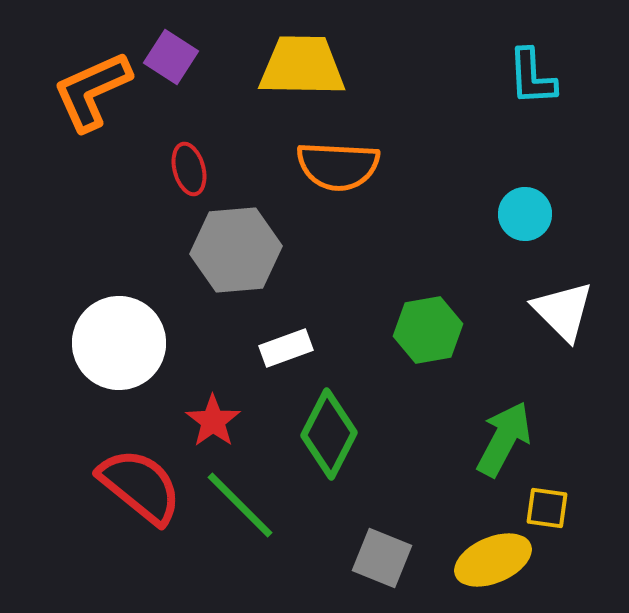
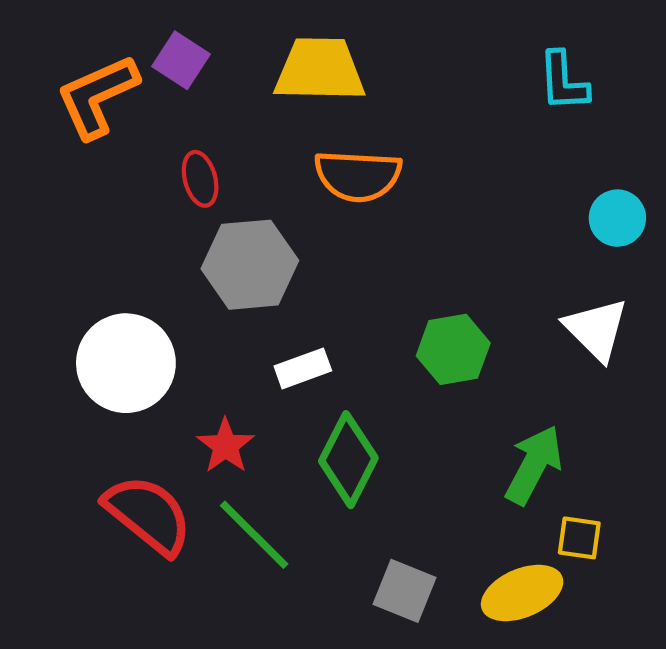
cyan circle: (525, 214) -> (617, 218), moved

